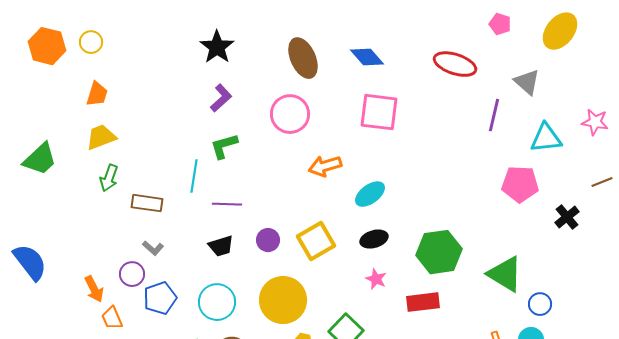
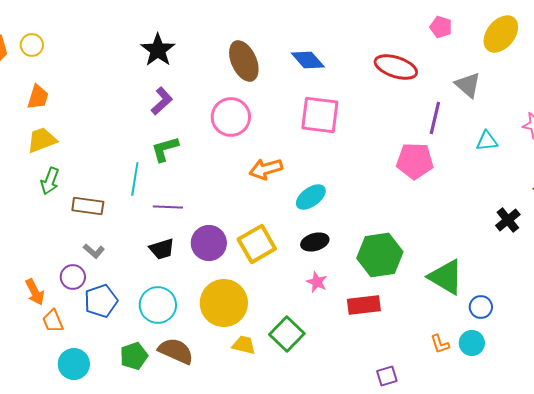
cyan triangle: (546, 138) -> (487, 141), size x0.7
pink pentagon: (520, 184) -> (415, 161), moved
purple circle: (268, 240) -> (209, 243), size x1.5

